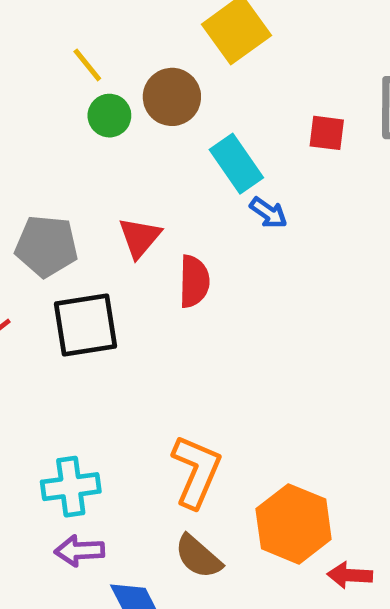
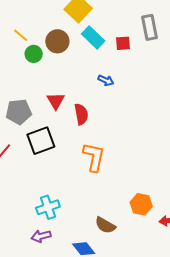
cyan rectangle: (236, 164) -> (93, 37), moved
orange L-shape: (196, 471) -> (94, 157), moved
orange hexagon: (294, 524) -> (141, 204), size x0.7
purple arrow: (80, 551) -> (41, 236), moved

